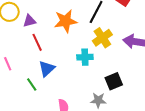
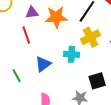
purple triangle: (29, 21) -> (32, 13), moved
blue triangle: (47, 69) -> (43, 64), moved

